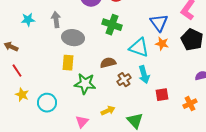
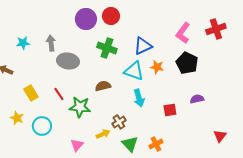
blue triangle: (159, 23) -> (143, 46), moved, turned 42
yellow rectangle: (68, 63) -> (31, 93), moved, turned -35
red line: (17, 71) -> (59, 94), moved
brown cross: (124, 80) -> (119, 122), moved
red square: (162, 95) -> (170, 110), moved
orange cross: (190, 104) -> (156, 144), moved

